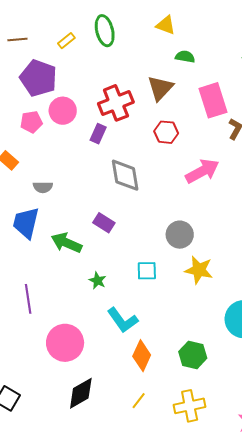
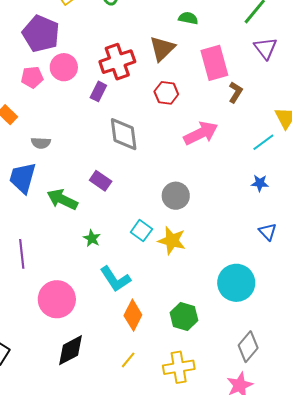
yellow star: (199, 270) -> (172, 241), moved
cyan square: (147, 271) -> (141, 231), turned 35

